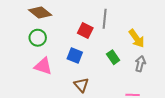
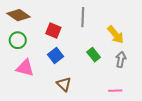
red square: (85, 30) -> (53, 31), moved
blue square: (75, 56) -> (56, 55), turned 35

